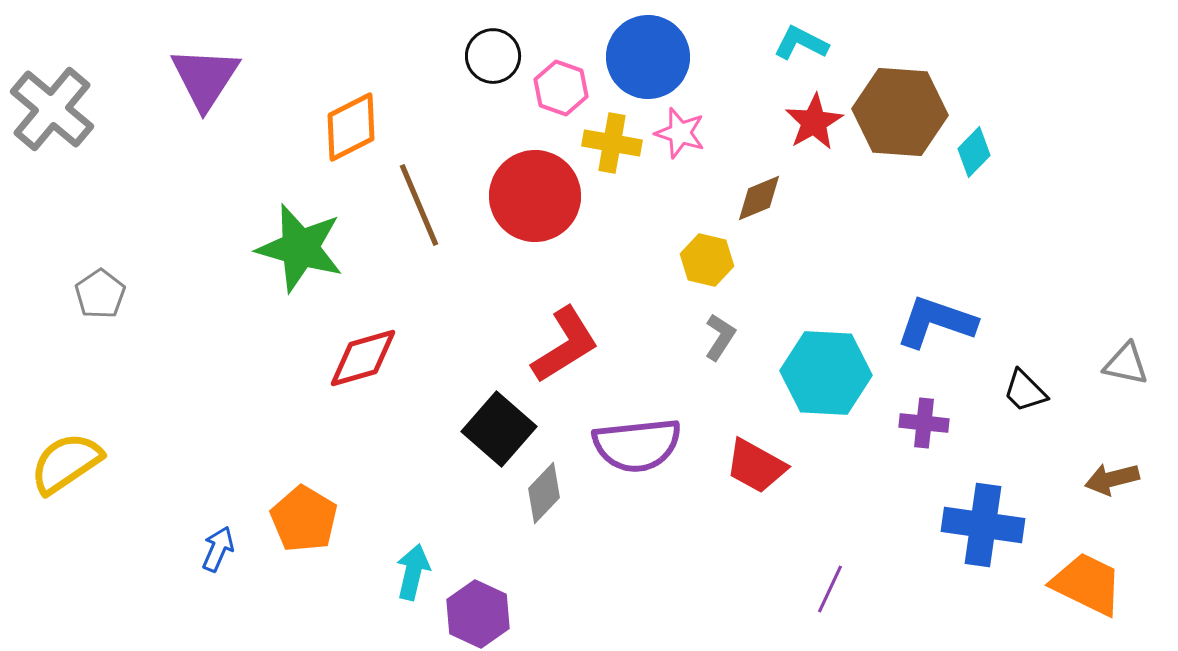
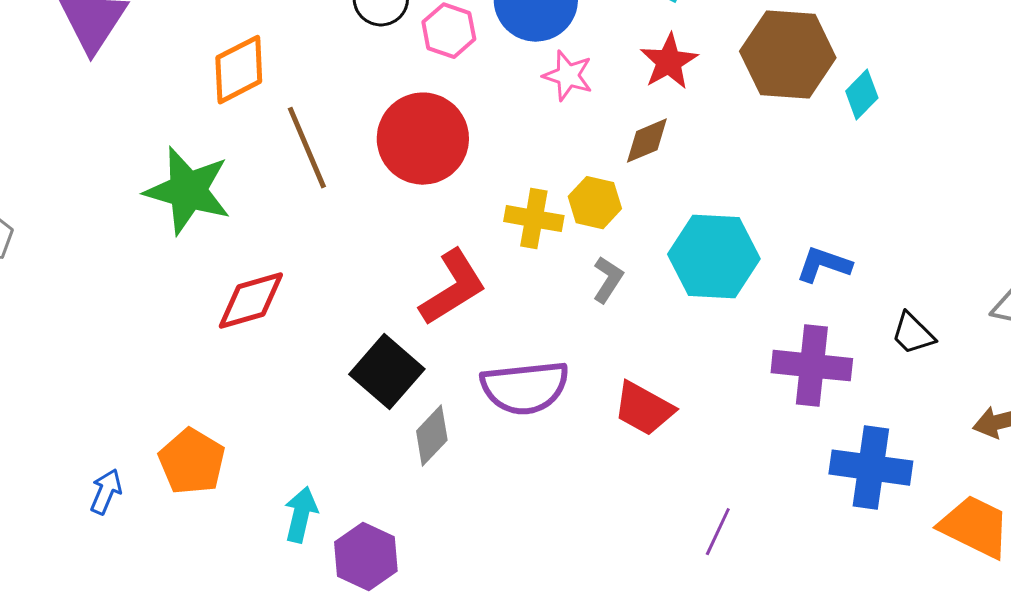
red star: (814, 122) -> (669, 62), moved
yellow cross: (612, 143) -> (534, 219), moved
blue L-shape: (936, 322) -> (824, 265), size x0.7
cyan hexagon: (826, 373) -> (714, 257), moved
purple cross: (924, 423) -> (812, 366), size x1.6

